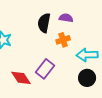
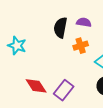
purple rectangle: (45, 69) -> (64, 90), moved

